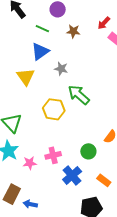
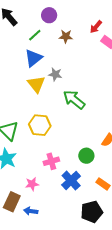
green line: (42, 29) -> (35, 35), turned -64
yellow triangle: (26, 77) -> (36, 84), moved
yellow hexagon: (54, 109) -> (40, 125), moved
pink star: (30, 163) -> (32, 184), moved

